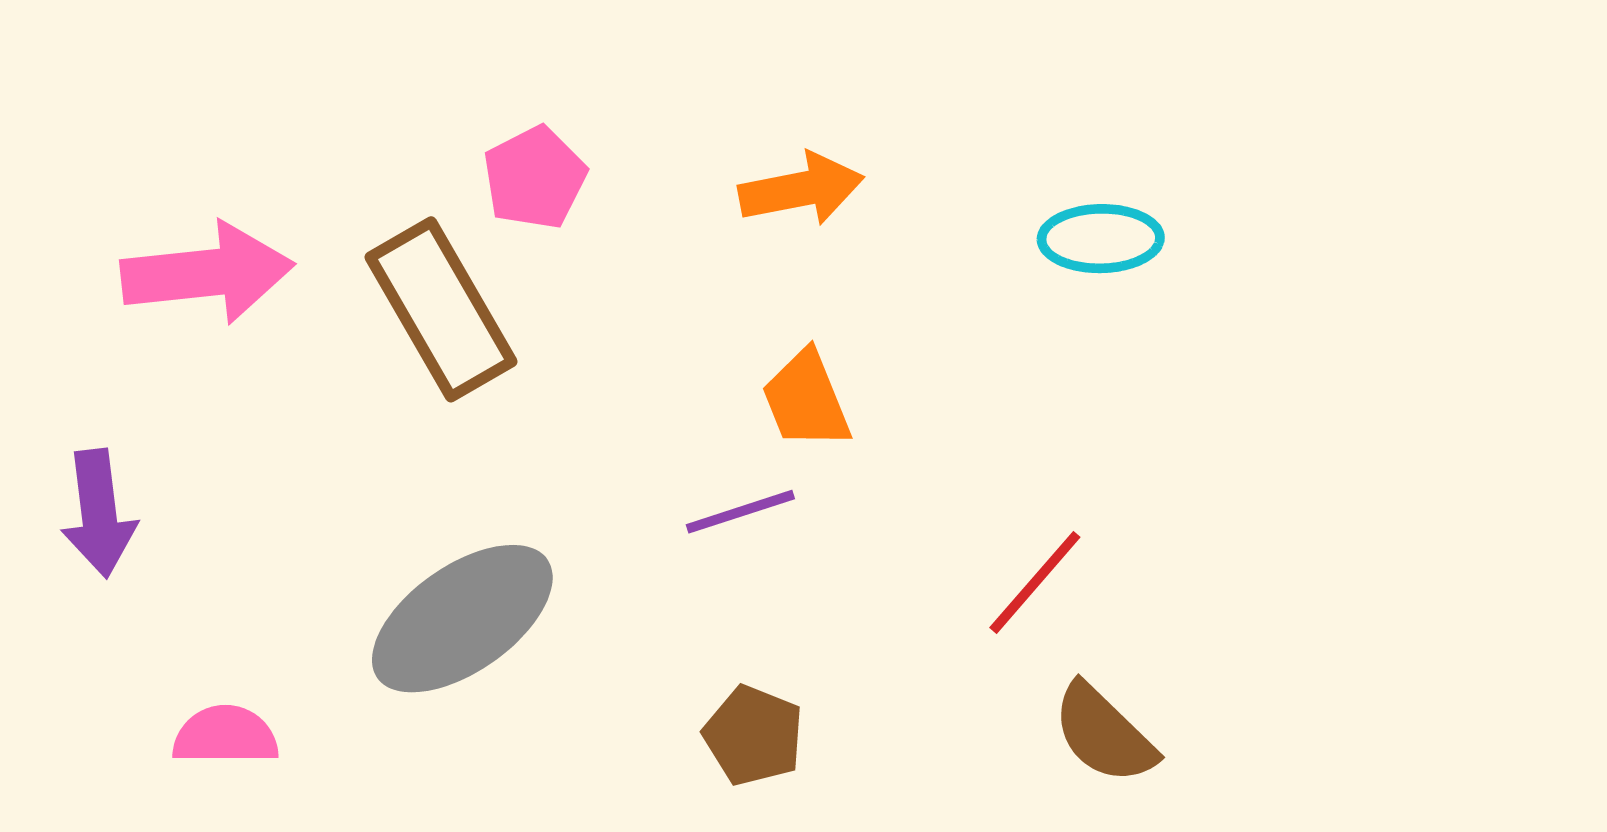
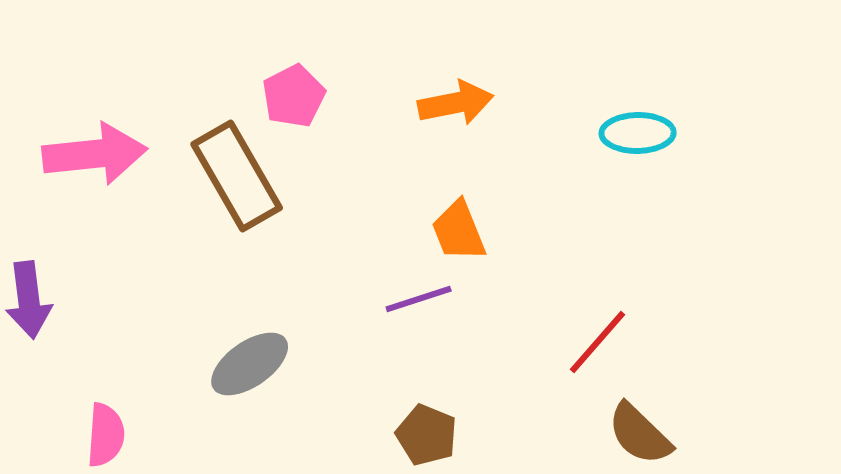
gray ellipse: (462, 619) -> (250, 364), size x0.7
pink semicircle: (225, 735) -> (106, 435), turned 94

